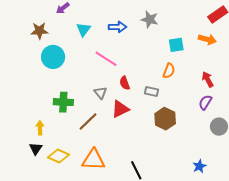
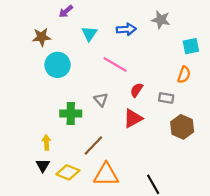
red semicircle: (125, 83) -> (137, 90), turned 56
gray triangle: (100, 93) -> (101, 100), moved
brown line: (88, 121) -> (93, 146), moved

